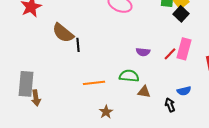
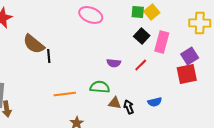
black square: (181, 14) -> (142, 36), moved
pink rectangle: (184, 49) -> (162, 42), moved
black arrow: (170, 105) -> (129, 107), moved

